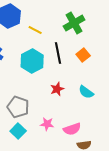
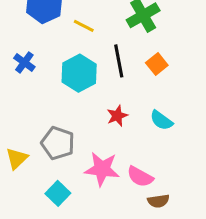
pink star: (47, 124) -> (102, 169), size x1.6
pink semicircle: (72, 129) -> (140, 177), turned 48
cyan square: (18, 131) -> (58, 193), moved

